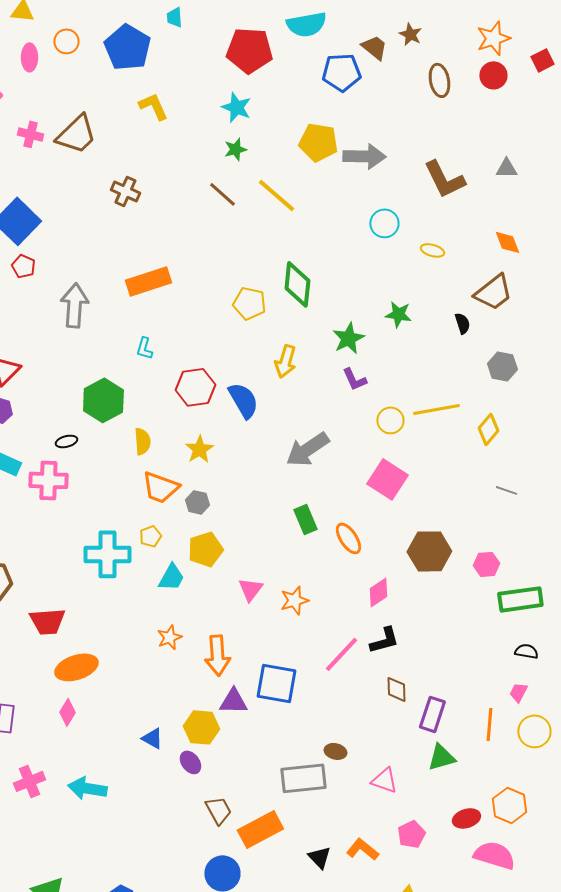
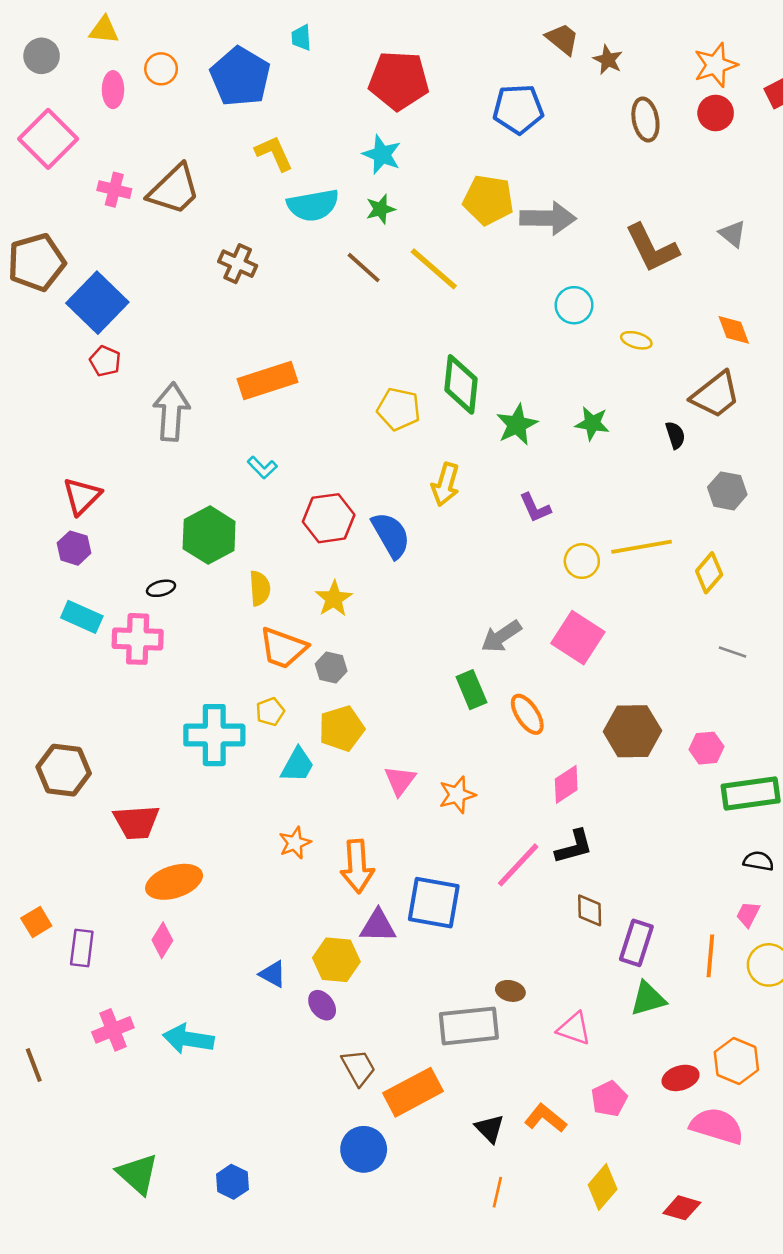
cyan semicircle: (306, 24) -> (313, 205), moved
brown trapezoid: (374, 47) -> (562, 39), moved
gray triangle: (506, 168) -> (732, 234), turned 40
green star: (348, 338) -> (517, 425), moved
cyan L-shape: (144, 348) -> (262, 468), turned -60
gray arrow: (307, 449) -> (501, 636), moved, size x0.7

